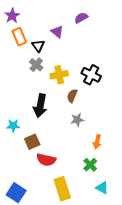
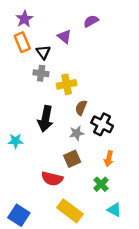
purple star: (12, 16) -> (24, 19), moved
gray cross: (36, 65) -> (41, 73), turned -32
black cross: (91, 75) -> (102, 124), moved
gray star: (77, 120) -> (77, 133), moved
brown square: (32, 142) -> (72, 159), moved
yellow rectangle: (62, 189) -> (70, 211), turned -35

